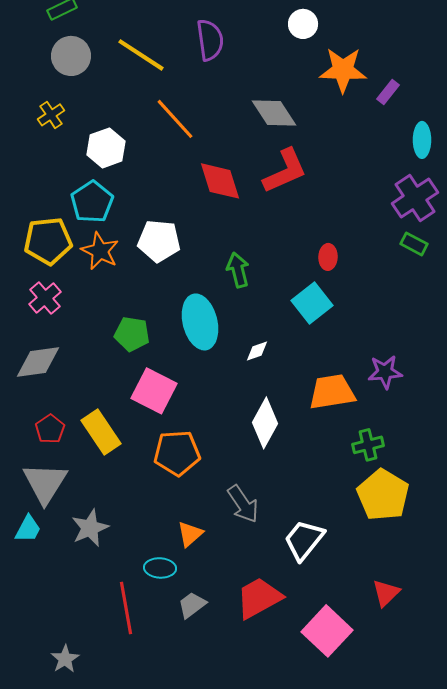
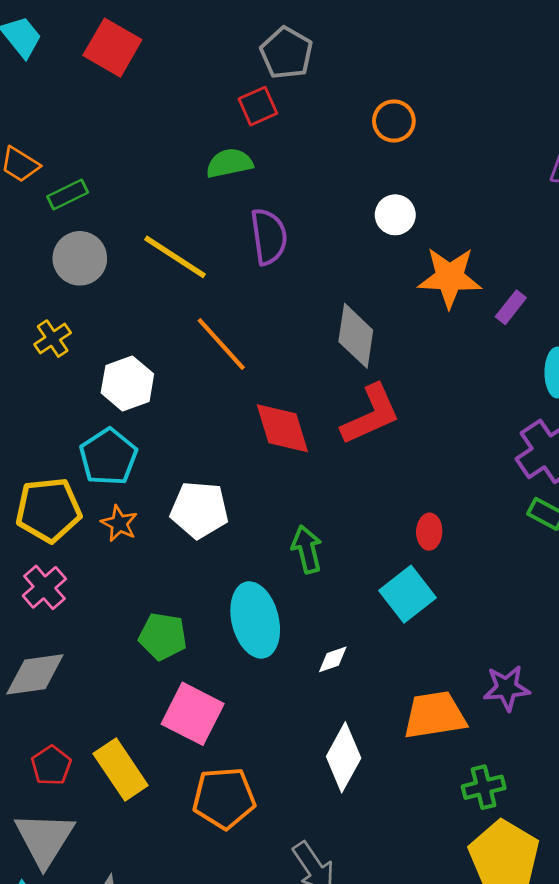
gray diamond: (274, 113) -> (356, 336), turned 42
orange star: (100, 251) -> (119, 523), size x0.7

